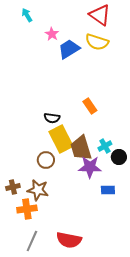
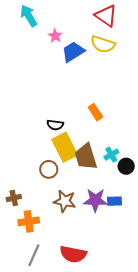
cyan arrow: (27, 15) -> (29, 16), size x1.5
purple star: (90, 167) -> (95, 200), moved
brown star: (38, 190) -> (65, 201), moved

